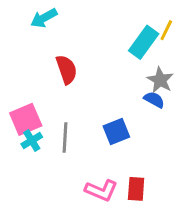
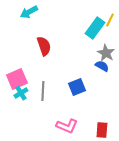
red rectangle: (136, 189) -> (102, 130), moved

